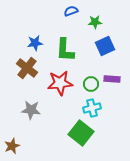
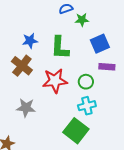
green star: (95, 22) -> (82, 20), moved
purple rectangle: (112, 79) -> (107, 67), moved

